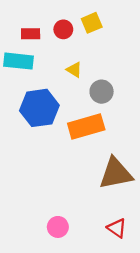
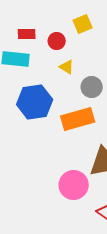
red circle: (63, 29) -> (57, 41), moved
pink circle: (58, 227) -> (74, 185), moved, size x1.5

